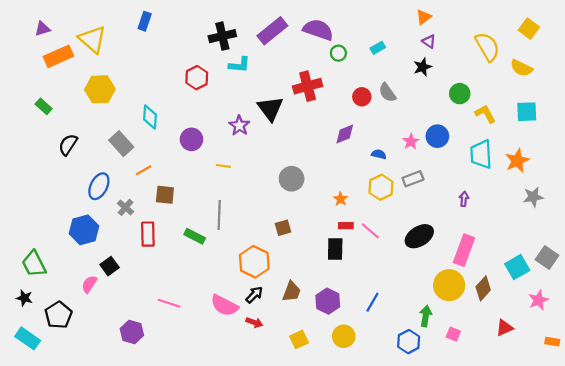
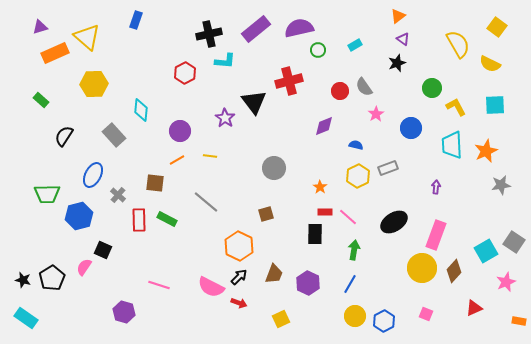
purple semicircle: (318, 30) -> (299, 28), turned -32
pink star: (411, 141) -> (376, 114), moved
orange line: (144, 170) -> (177, 160), moved
gray line: (219, 215) -> (206, 202), turned -52
green rectangle: (195, 236) -> (167, 219), moved
green trapezoid: (34, 264) -> (47, 194), moved, turned -64
black square: (110, 266) -> (103, 250), turned -30
black pentagon: (58, 315) -> (52, 278), moved
green arrow: (426, 316) -> (354, 250), moved
yellow circle: (344, 336) -> (355, 316), moved

